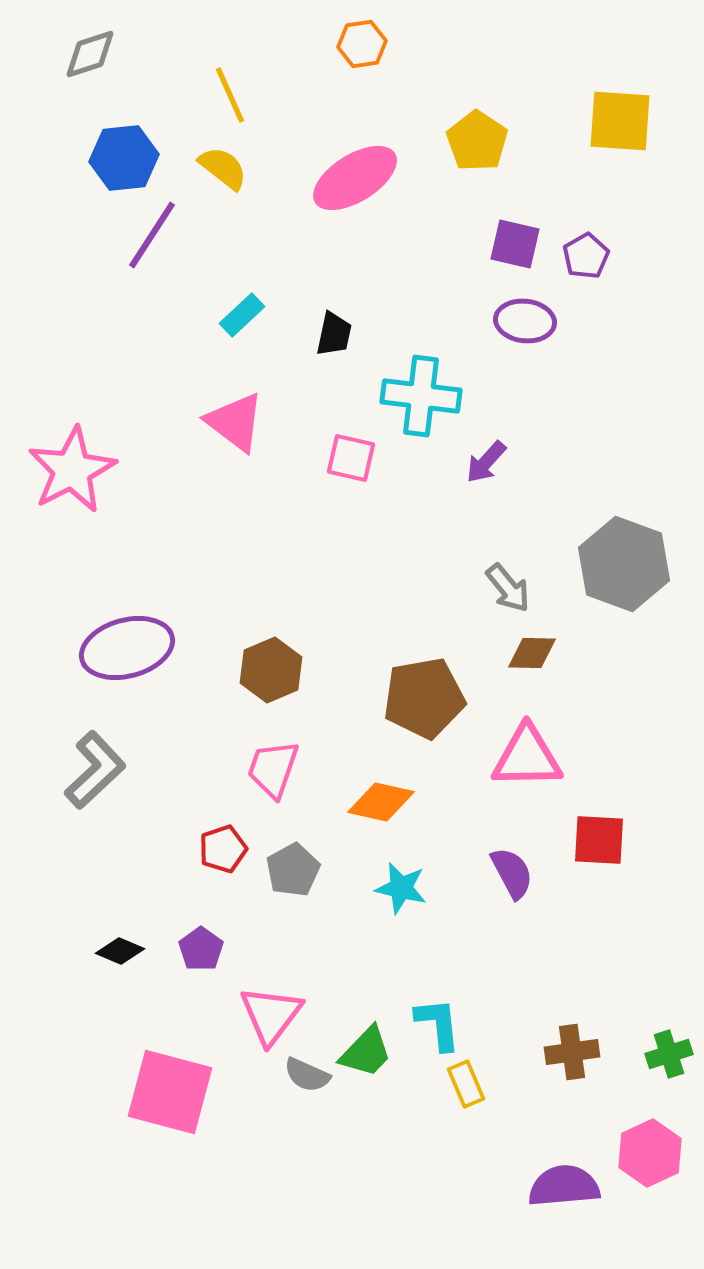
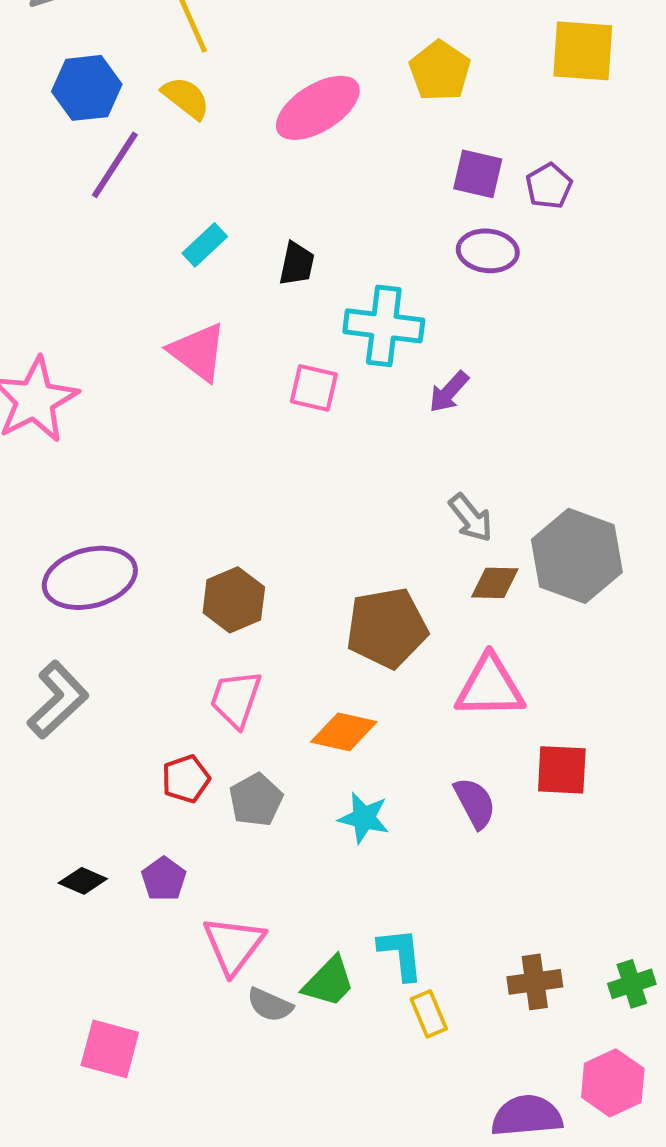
gray hexagon: (624, 564) -> (577, 556), moved
pink square: (170, 1092) -> (110, 1049), moved, size x0.7

